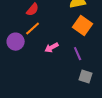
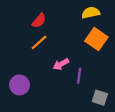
purple circle: (16, 42) -> (20, 85), moved
purple line: (78, 54) -> (79, 76), moved, turned 32

